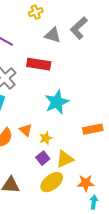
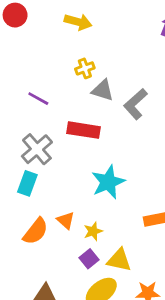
yellow cross: (36, 12) -> (85, 68), moved
gray L-shape: (79, 28) -> (136, 104), moved
yellow triangle: (65, 159) -> (119, 260), turned 36

